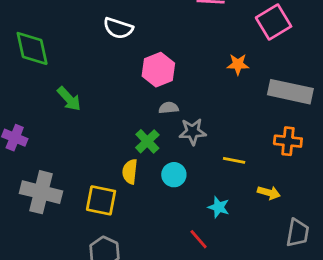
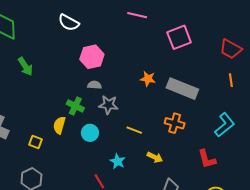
orange star: (238, 64) -> (148, 79), moved
green cross: (147, 141) -> (75, 106), turned -30
yellow square: (101, 200) -> (35, 142), size x0.6

